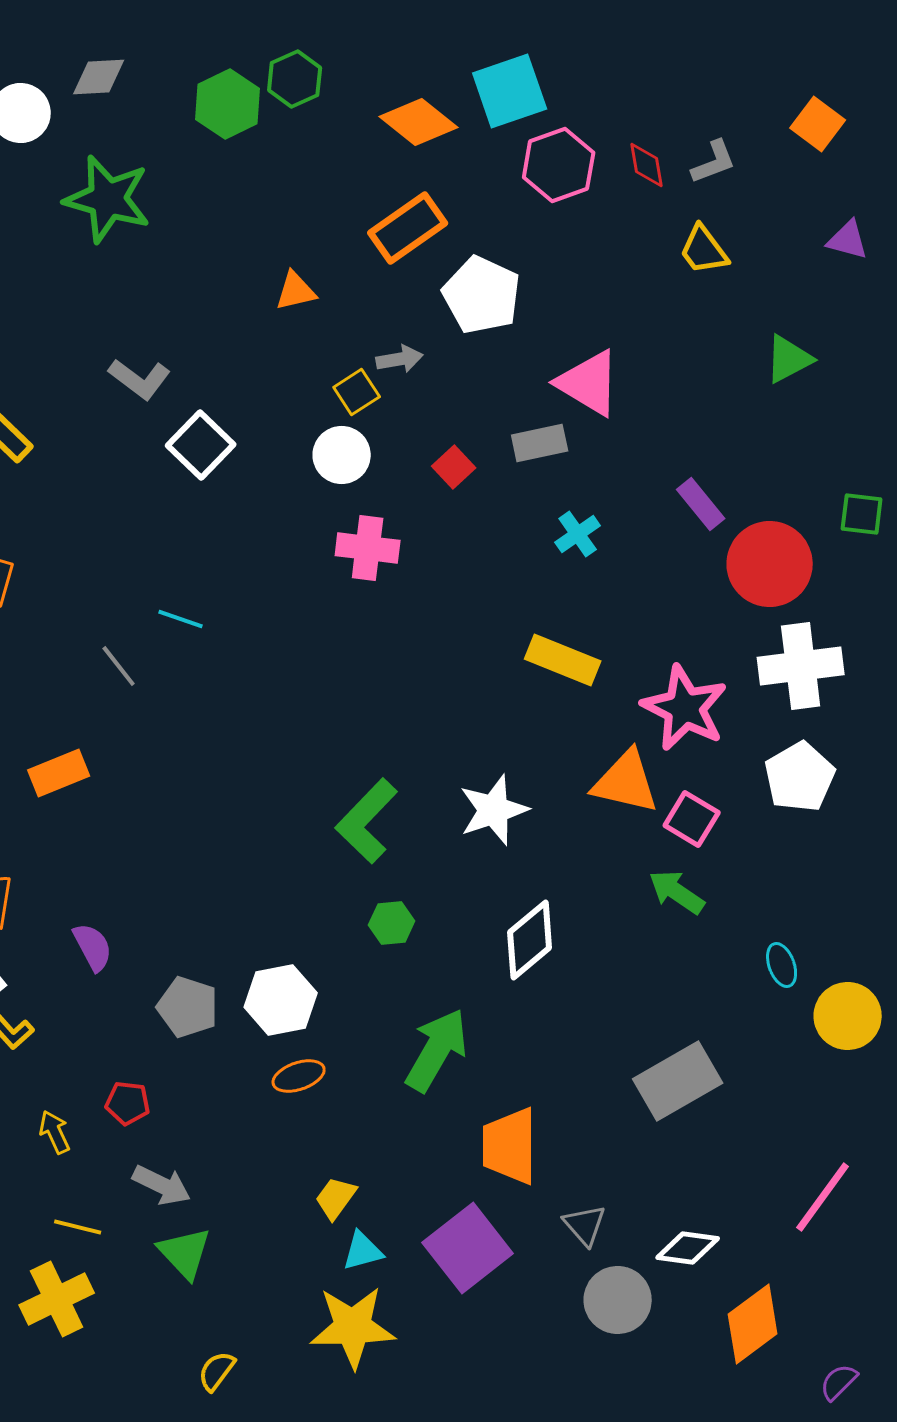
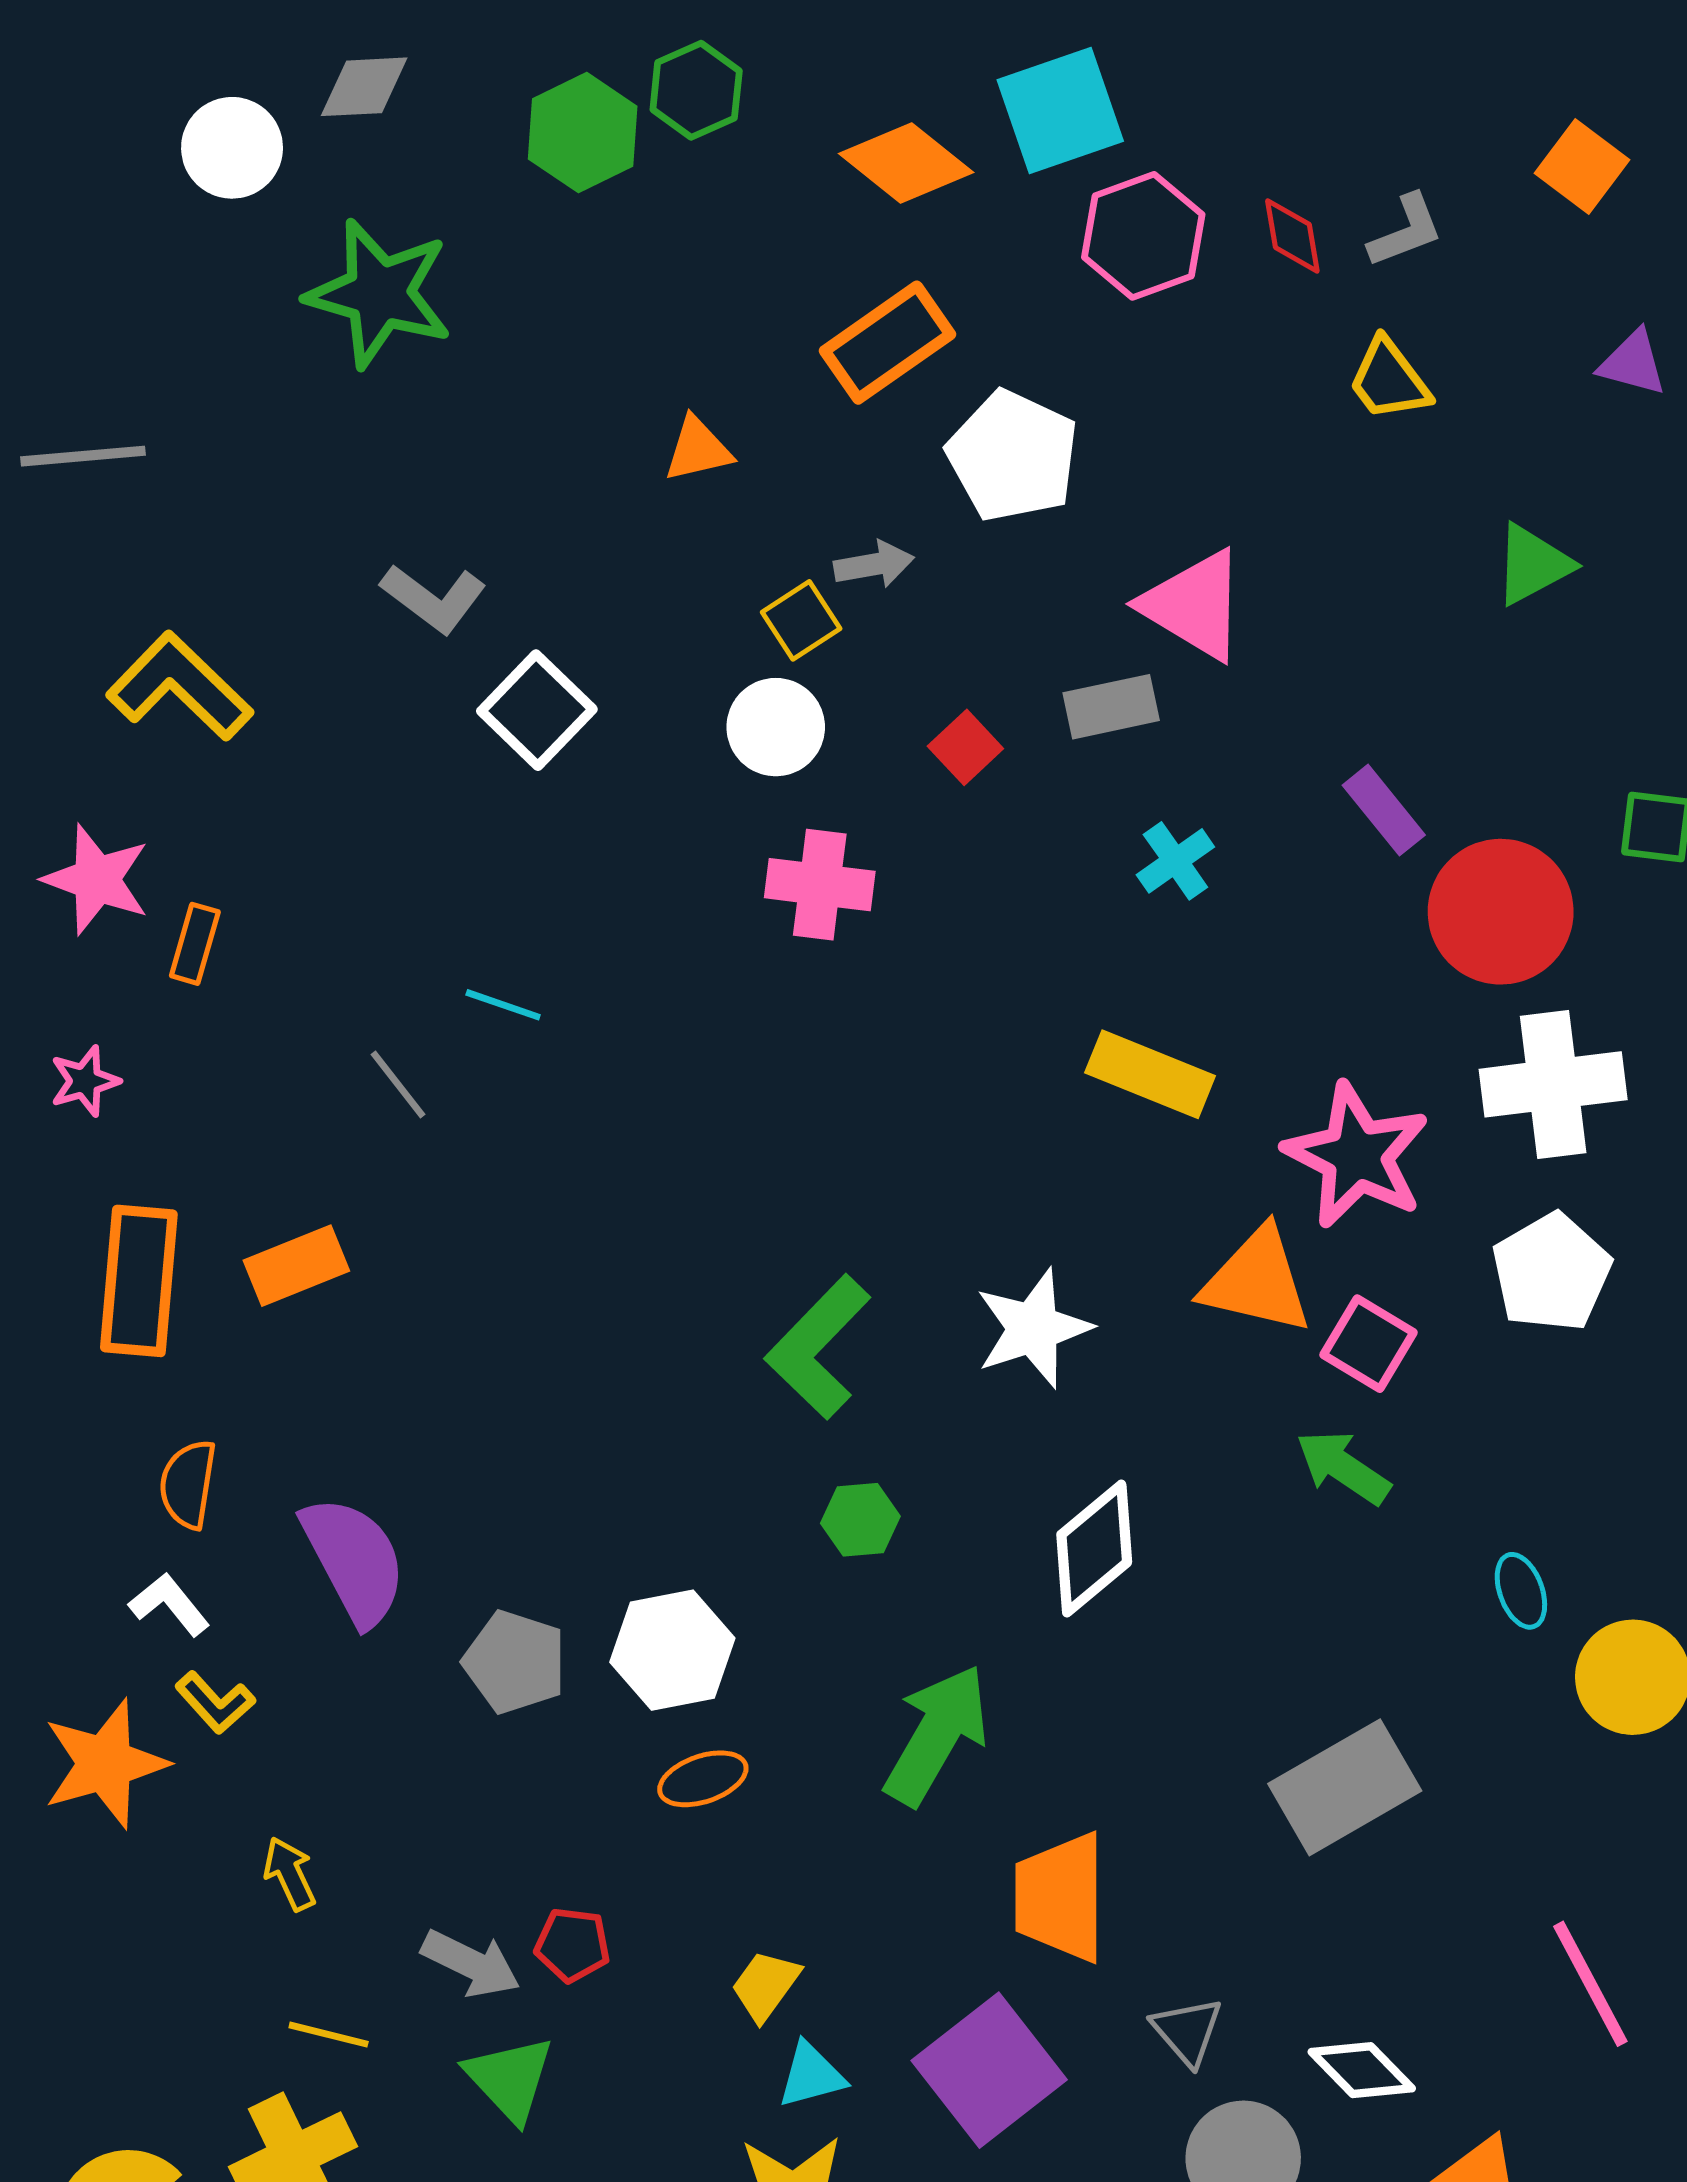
purple semicircle: (93, 947) -> (354, 1560), size x1.6
red pentagon: (128, 1103) -> (572, 1945), moved
pink line: (823, 1197) -> (1590, 1984), turned -64
white diamond: (688, 1248) -> (1362, 2070), turned 38

